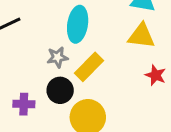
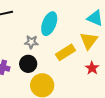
yellow triangle: (141, 36) -> (89, 41), turned 48
yellow rectangle: (89, 67) -> (65, 52), moved

